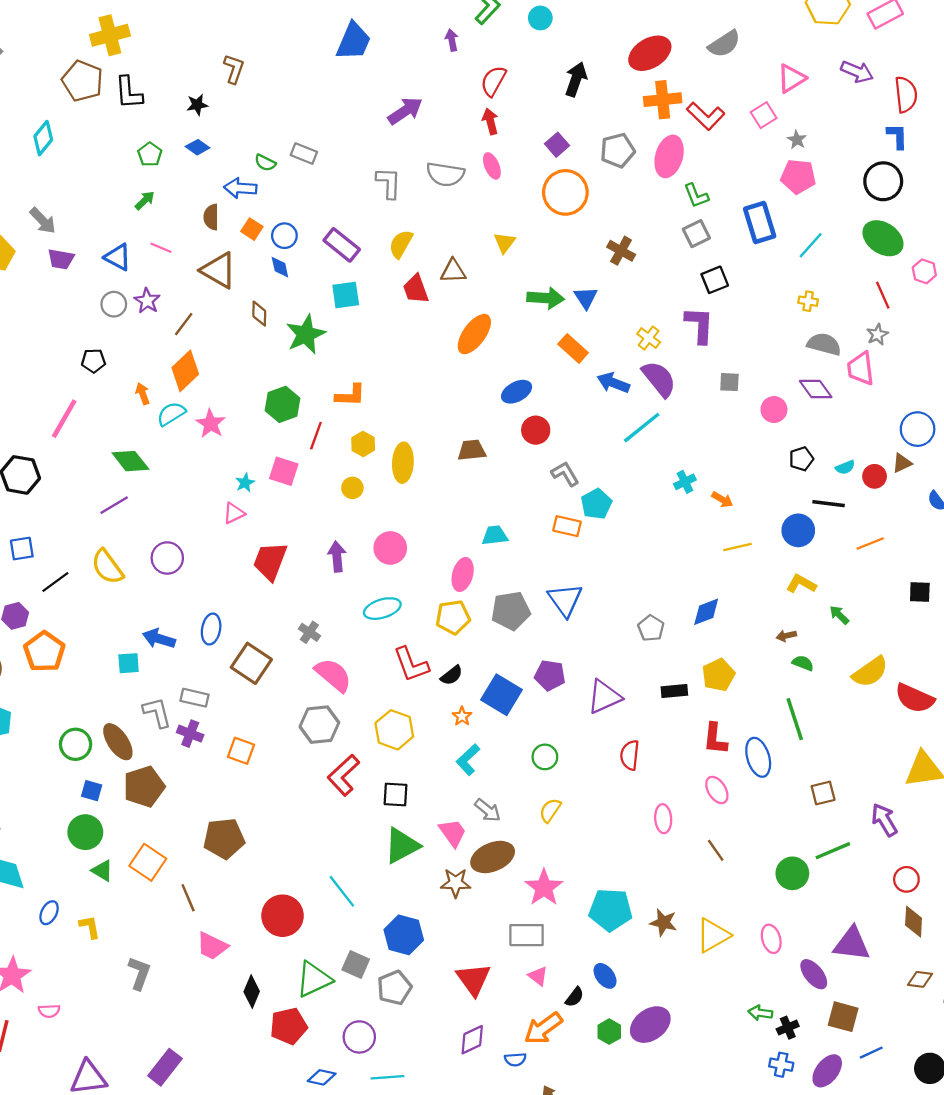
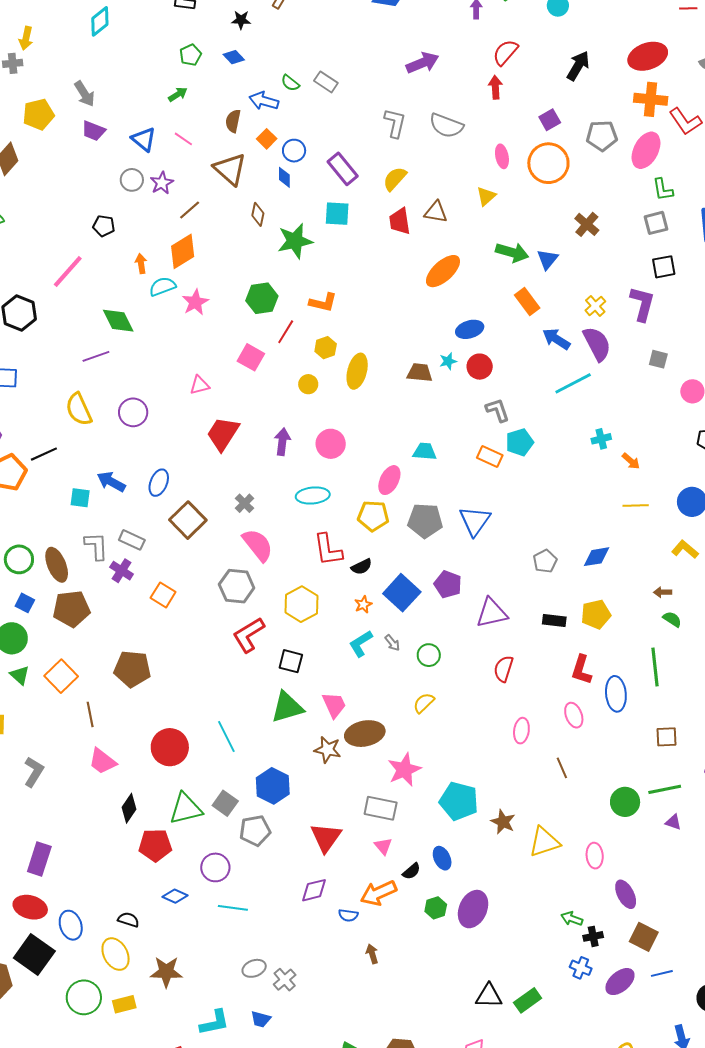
pink ellipse: (492, 166) -> (502, 156), moved
cyan star: (245, 483) -> (448, 361), moved
black line: (55, 582) -> (44, 454), moved
gray arrow: (488, 810) -> (392, 643), moved, size x0.7
purple triangle: (852, 944) -> (673, 822), moved, size x0.5
purple ellipse: (650, 1025) -> (473, 909), turned -42
purple rectangle: (165, 1067) -> (39, 859), turned -32

